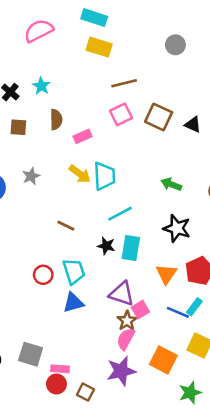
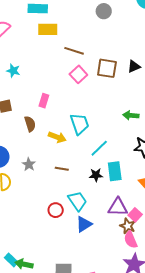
brown line: (124, 83) -> (74, 51), turned 48
brown semicircle: (56, 120) -> (30, 124), moved
black triangle: (193, 125) -> (134, 66), turned -32
pink rectangle: (83, 136) -> (44, 101), moved, turned -32
yellow arrow: (80, 174) -> (57, 137), moved
gray star: (31, 176) -> (29, 164), moved
pink semicircle: (126, 339) -> (131, 240), turned -36

